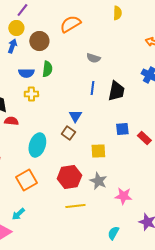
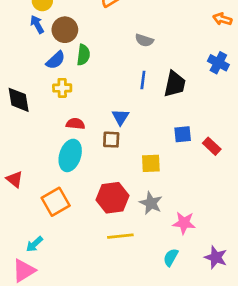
brown circle: (39, 41) -> (65, 30), moved
blue arrow: (12, 46) -> (37, 24), turned -48
blue semicircle: (26, 73) -> (56, 60), turned -42
red semicircle: (11, 121) -> (75, 124), moved
brown square: (68, 133) -> (111, 140), turned -32
cyan arrow: (18, 214) -> (34, 244), moved
cyan semicircle: (113, 233) -> (171, 257), moved

